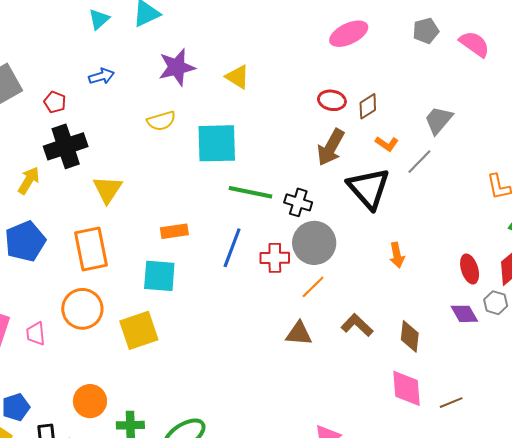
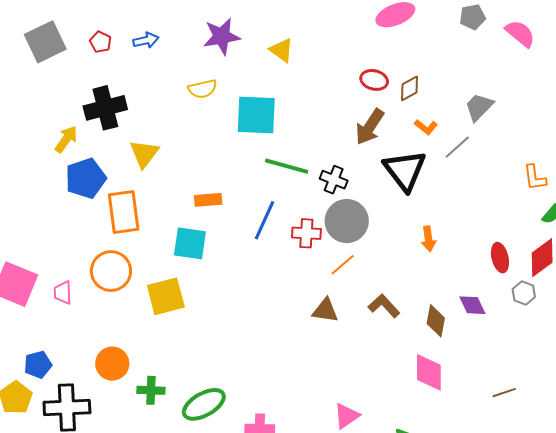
red pentagon: (55, 102) -> (100, 42), moved
blue pentagon: (25, 241) -> (86, 178), moved
purple diamond: (464, 314) -> (472, 305), moved
brown line: (451, 403) -> (504, 393), moved

